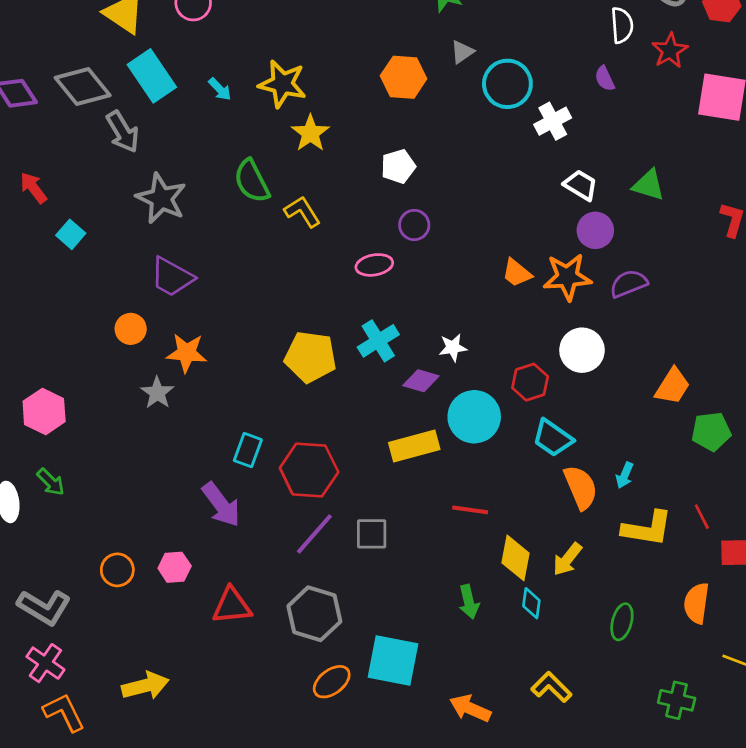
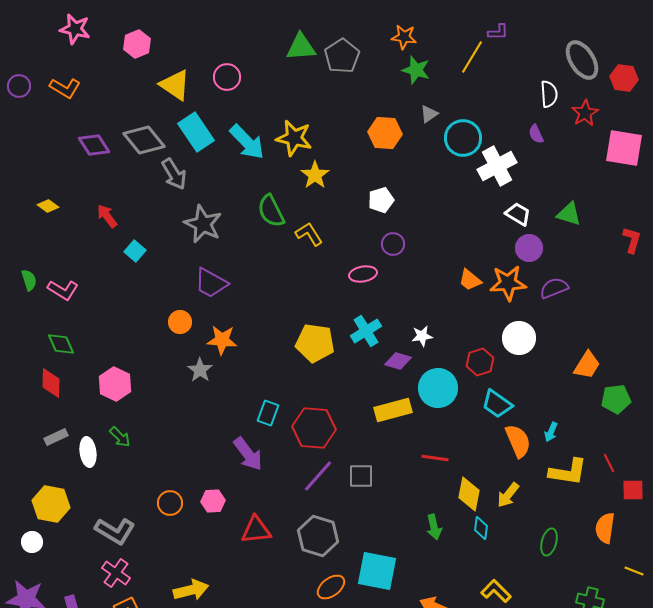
cyan arrow: (220, 89) -> (247, 142), size x2.0
white cross: (553, 121) -> (497, 166), size x1.4

